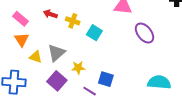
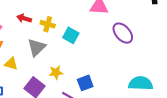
gray triangle: (56, 53) -> (37, 47), moved
blue square: (106, 79) -> (85, 83), turned -35

